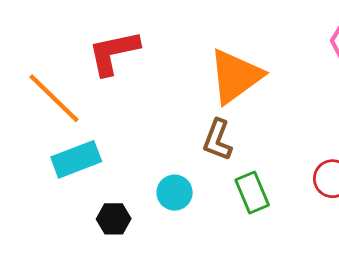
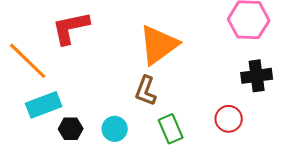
black hexagon: (114, 219) -> (71, 129), moved

